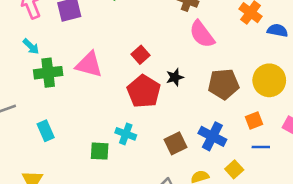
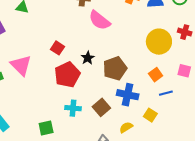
pink triangle: (89, 65) -> (21, 65), turned 45
brown pentagon: (224, 84) -> (115, 68), moved
red pentagon: (144, 91) -> (67, 75), turned 30
cyan cross: (126, 134) -> (73, 108), moved

